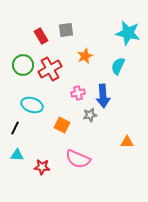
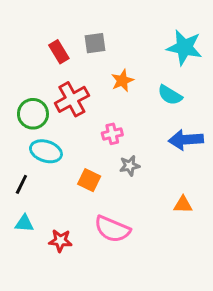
green circle: (23, 65) -> (33, 114), moved
cyan semicircle: (118, 66) -> (170, 95), turned -84
blue arrow: (103, 96) -> (186, 140), moved, turned 90

